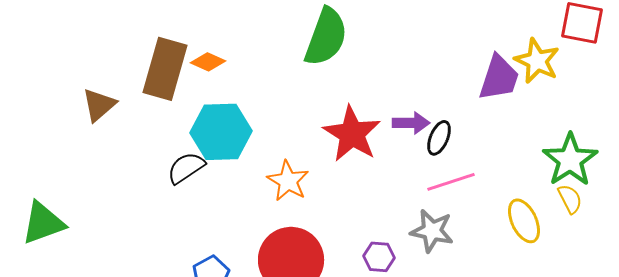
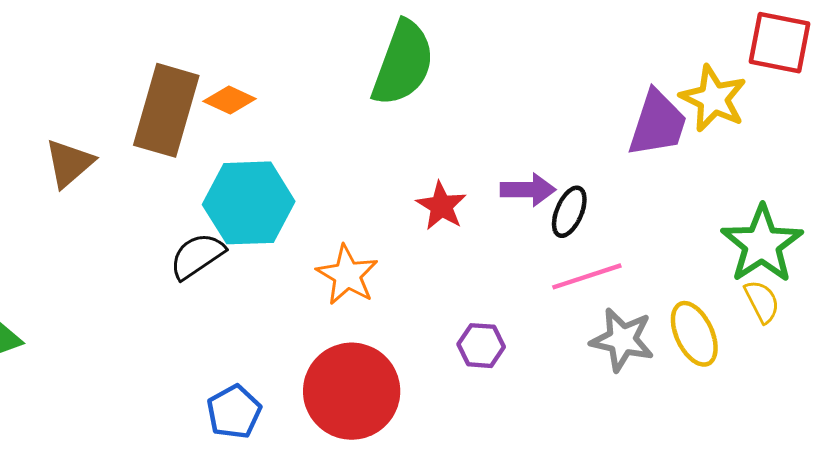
red star: (352, 134) -> (441, 206), size x0.6
gray star: (432, 231) -> (622, 340), moved
purple hexagon: (379, 257) -> (481, 346), moved

